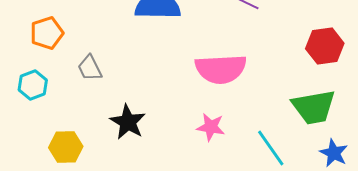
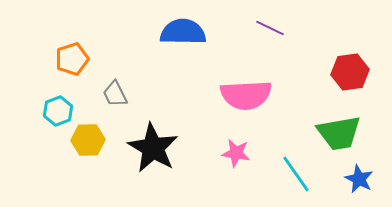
black star: (128, 122) -> (153, 148), size x1.4
yellow hexagon: (66, 147) -> (88, 140), moved

